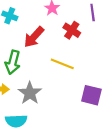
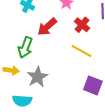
yellow line: (62, 64) -> (81, 51), moved

